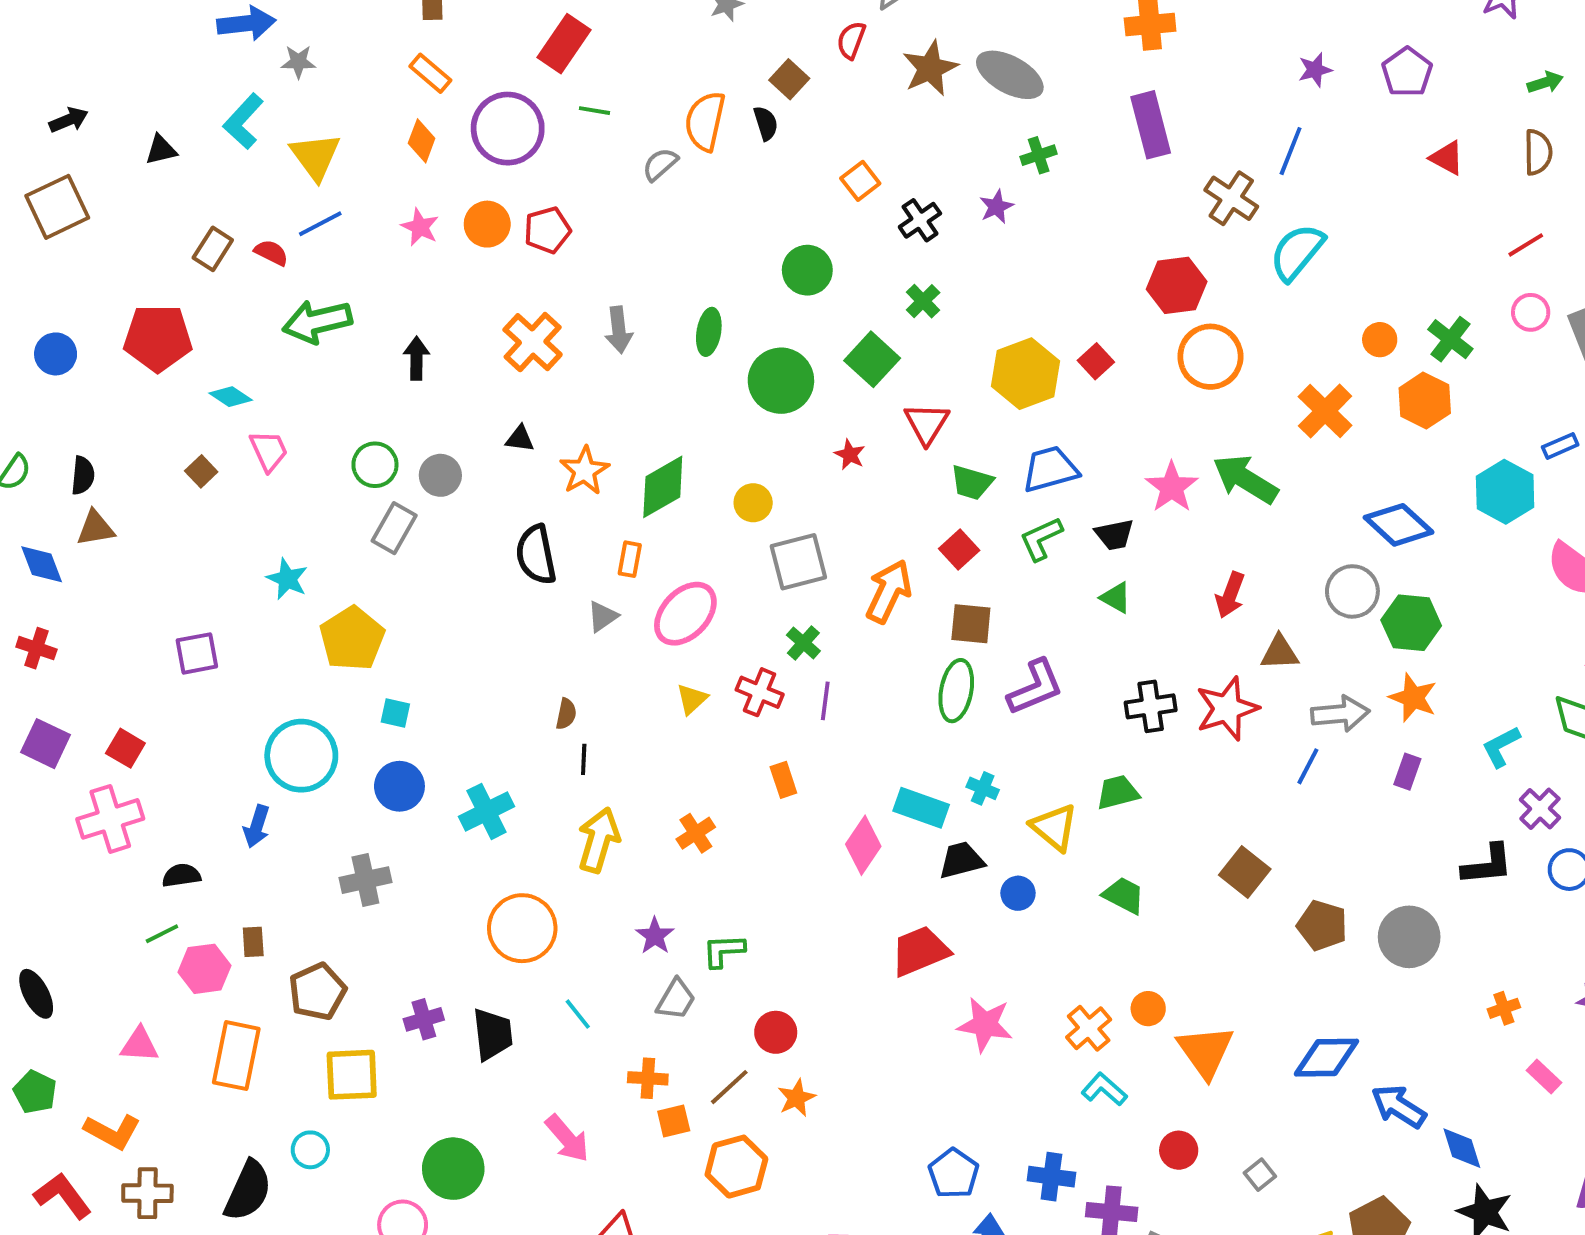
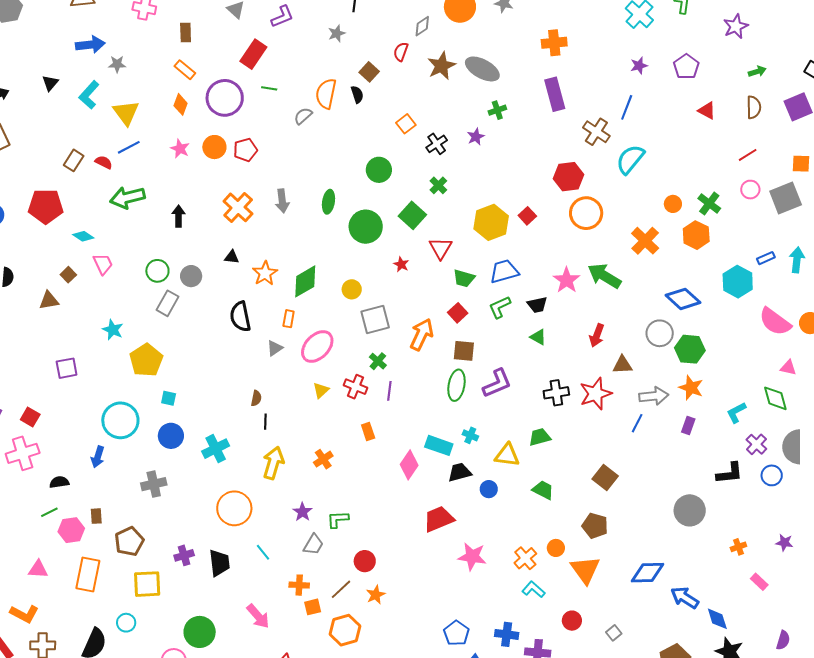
black triangle: (161, 150) -> (50, 83), moved, turned -36
brown triangle: (95, 528) -> (49, 300), moved
yellow triangle: (1054, 827) -> (507, 455), turned -32
brown pentagon: (1322, 925) -> (595, 526), moved

